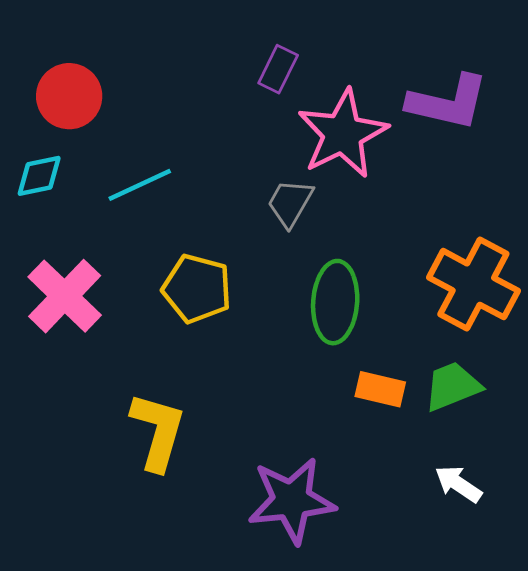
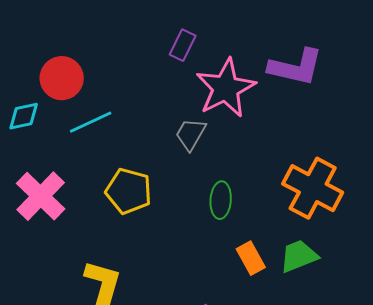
red circle: (69, 96) -> (62, 78), moved
green ellipse: (335, 302) -> (221, 200), size x0.7
orange rectangle: (380, 389) -> (251, 258), turned 48

